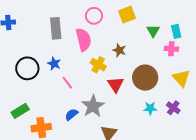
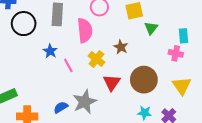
green triangle: (153, 31) -> (151, 28), moved
black circle: (27, 68) -> (24, 24), moved
pink line: (67, 83) -> (68, 65), moved

